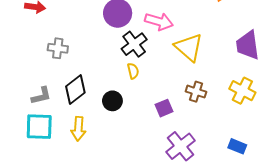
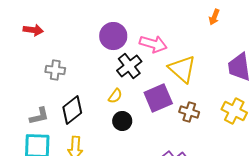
yellow semicircle: (133, 71) -> (115, 96), moved, turned 49
black circle: (112, 101) -> (122, 121), moved
purple square: (164, 108) -> (158, 98), moved, size x1.6

